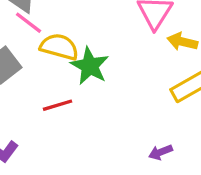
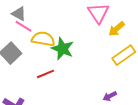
yellow arrow: (182, 42) -> (116, 29), turned -48

